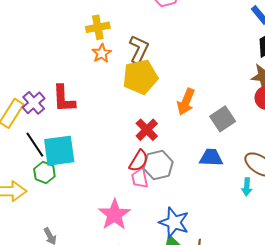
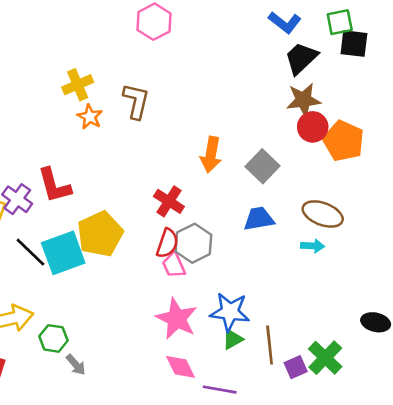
yellow pentagon: (140, 77) -> (100, 234), moved
green hexagon: (44, 173) -> (53, 338), moved
cyan arrow: (247, 187) -> (313, 246), turned -78
pink star: (114, 215) -> (177, 319), moved

